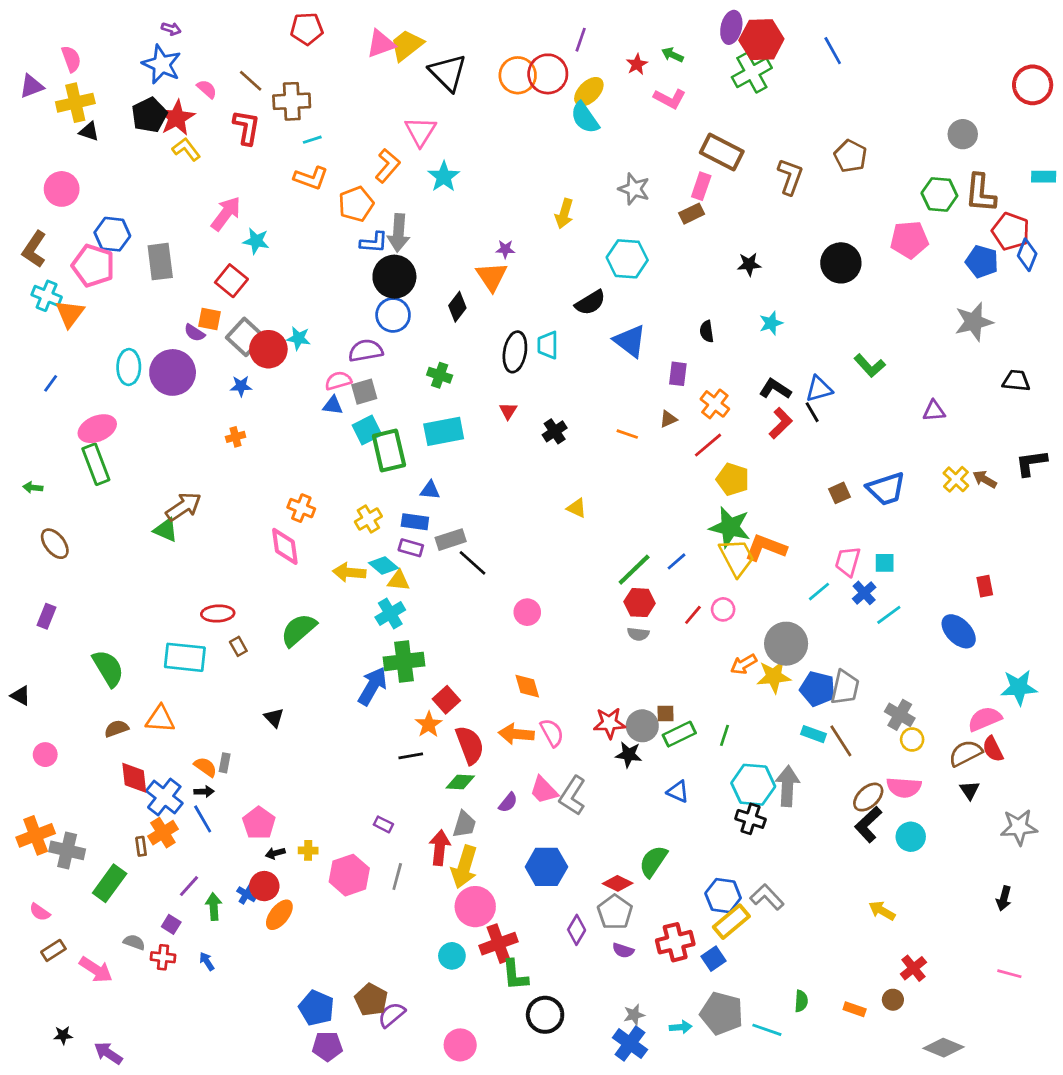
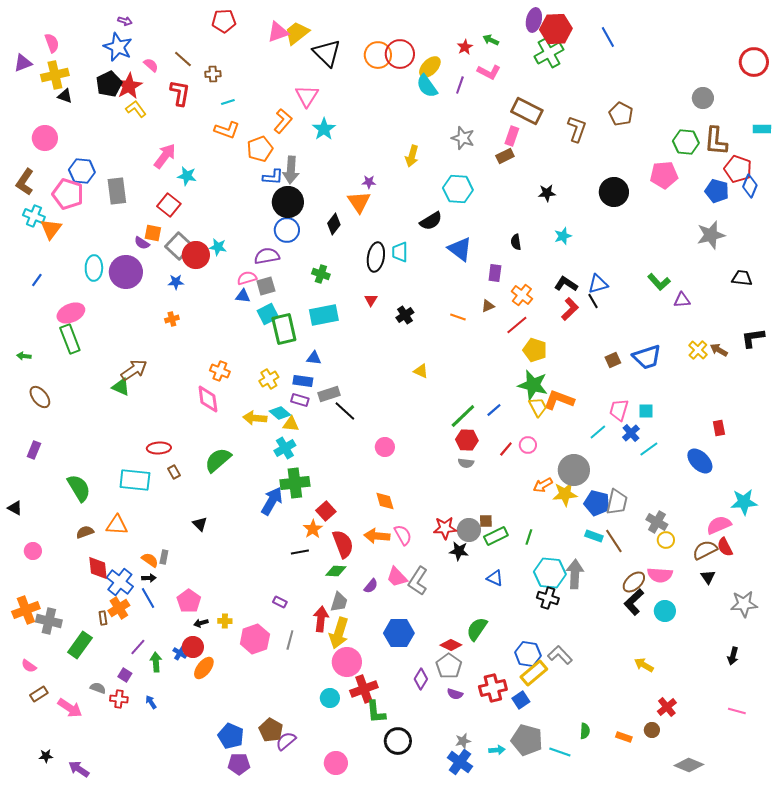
purple line: (581, 40) -> (460, 85), moved
brown cross: (292, 101) -> (213, 74), size x0.6
green L-shape: (870, 366) -> (659, 282), moved
yellow trapezoid: (737, 557) -> (538, 407), size x0.7

